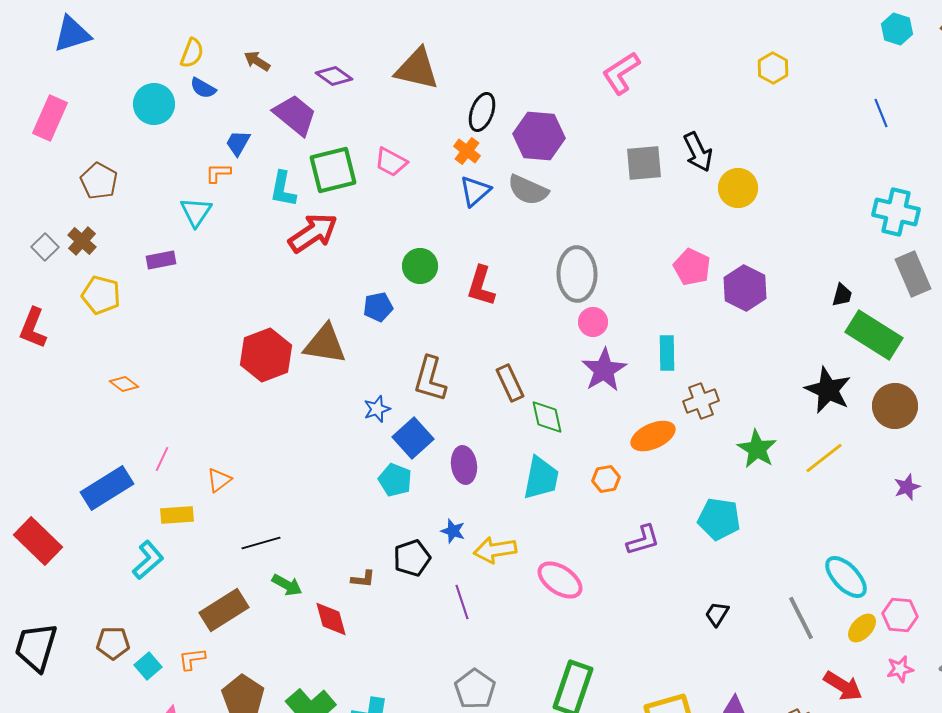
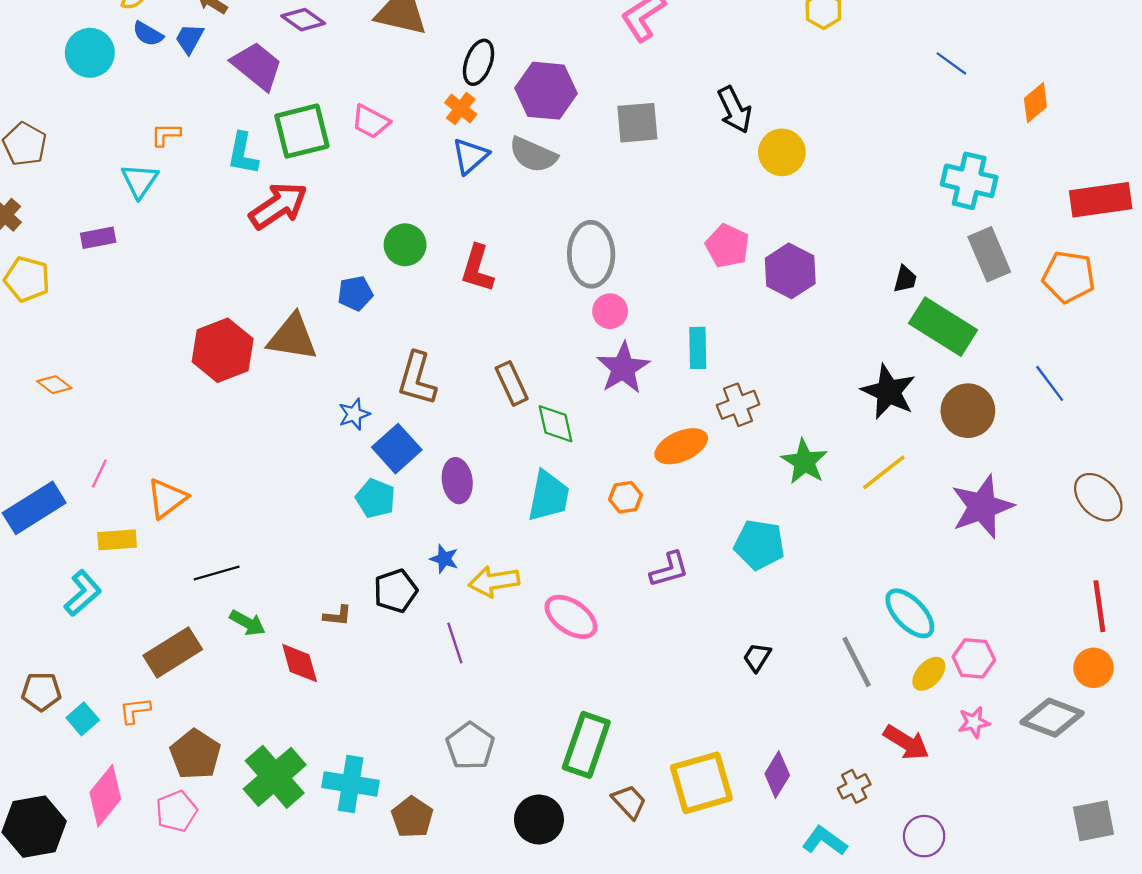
blue line: (881, 113) -> (951, 63), turned -32
blue trapezoid: (238, 143) -> (189, 39), moved
gray square: (644, 163) -> (637, 123), moved
orange triangle: (219, 480) -> (167, 498), size x1.4
purple star: (907, 487) -> (982, 507), size x2.0

